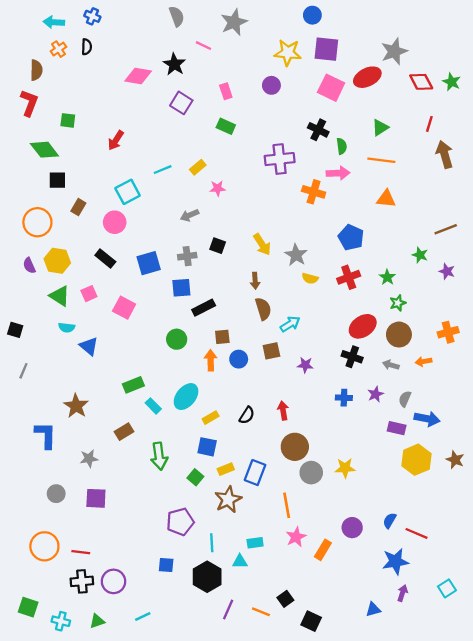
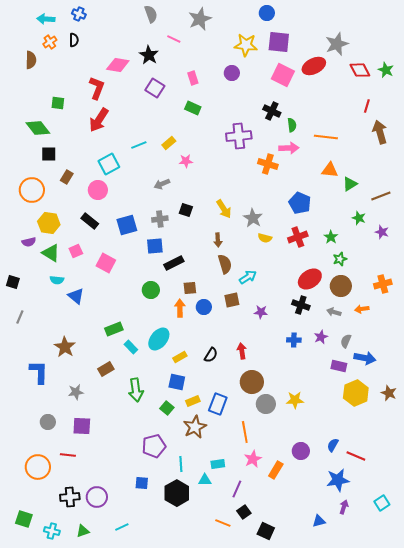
red L-shape: (29, 103) -> (97, 88), moved
green triangle: (380, 127) -> (350, 184), moved
red arrow: (116, 140) -> (99, 120), size x1.4
purple semicircle: (29, 266) -> (29, 242), moved, turned -80
red line: (81, 552) -> (68, 455), moved
purple line: (228, 609) -> (237, 489), moved

